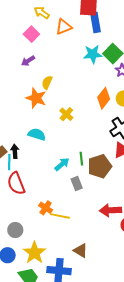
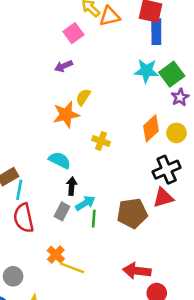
orange triangle: (64, 27) -> (110, 16), moved
orange star: (36, 98) -> (66, 115), turned 30
yellow cross: (66, 114) -> (101, 141), turned -32
black arrow: (15, 151) -> (72, 186), moved
green line: (81, 159) -> (94, 219), moved
gray rectangle: (77, 183) -> (62, 211), moved, turned 40

